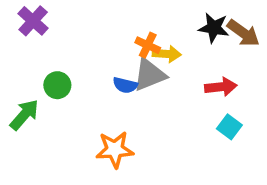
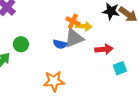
red arrow: (221, 87) -> (104, 49), moved
cyan square: (229, 127) -> (120, 68), turned 32

